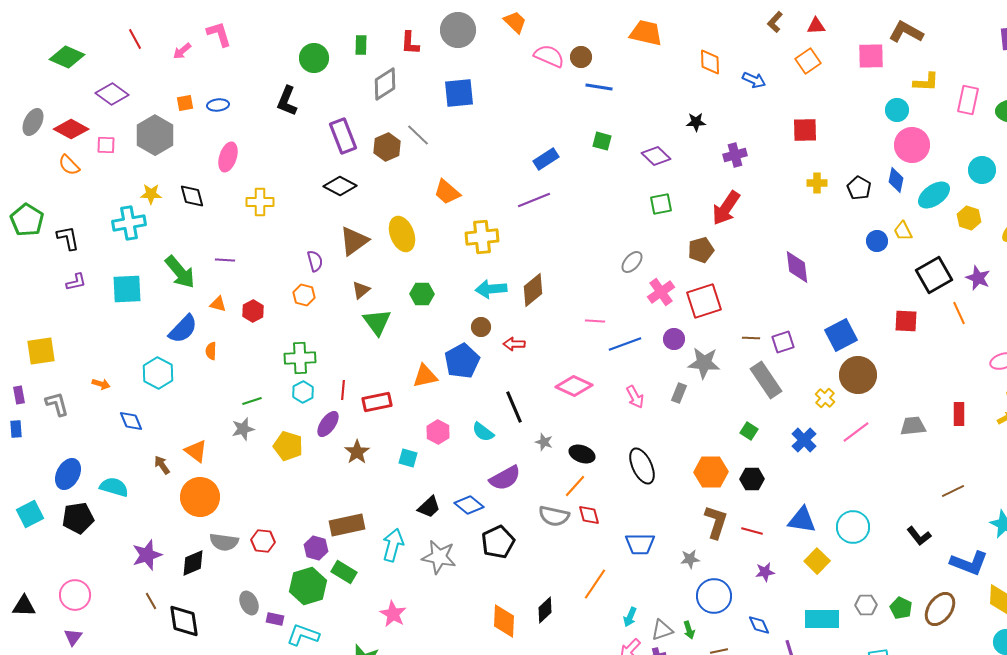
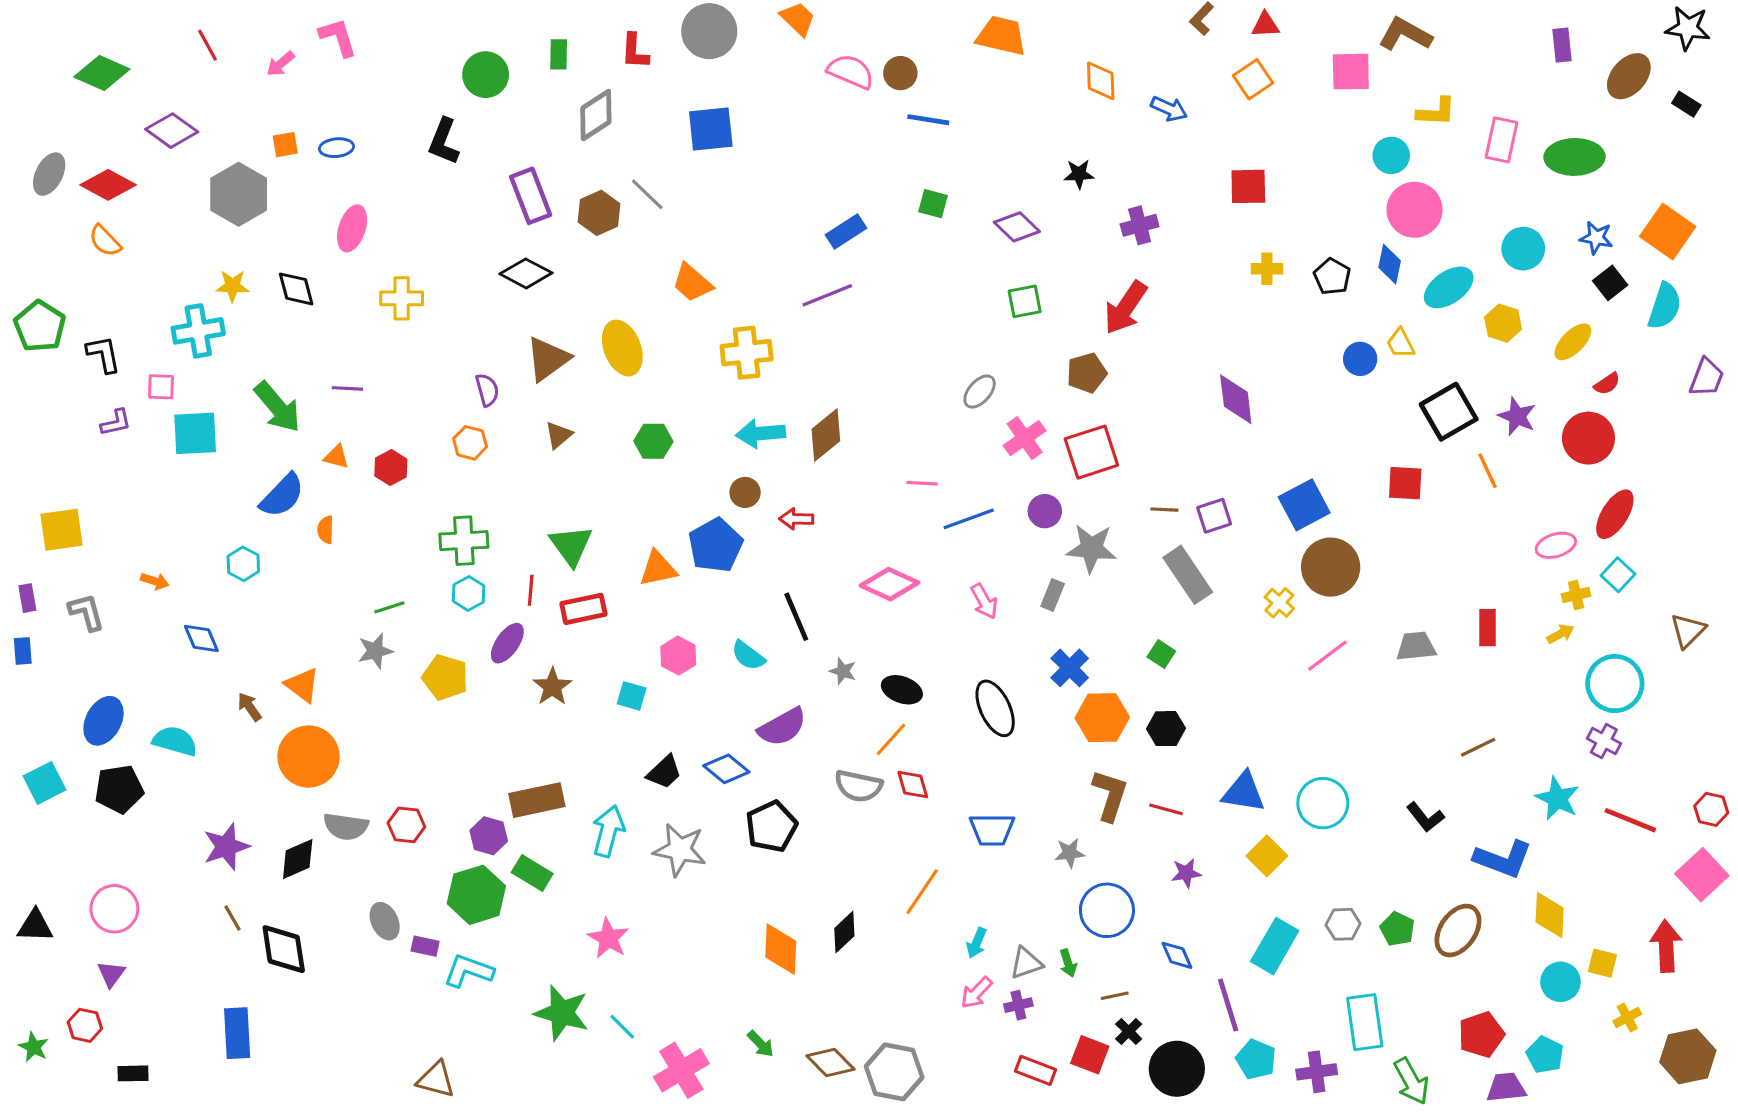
pink square: (106, 145) -> (161, 387), moved
green triangle: (377, 322) -> (571, 545), moved
cyan hexagon: (158, 373) -> (243, 564), size x0.7
blue cross: (804, 440) -> (1070, 668), moved
cyan rectangle: (822, 619) -> (1275, 946), turned -60

